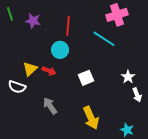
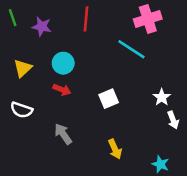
red line: (68, 26) -> (86, 19), moved
cyan circle: (60, 50) -> (63, 63), moved
yellow triangle: (30, 69) -> (23, 68), moved
yellow arrow: (91, 118) -> (115, 149), size x0.7

